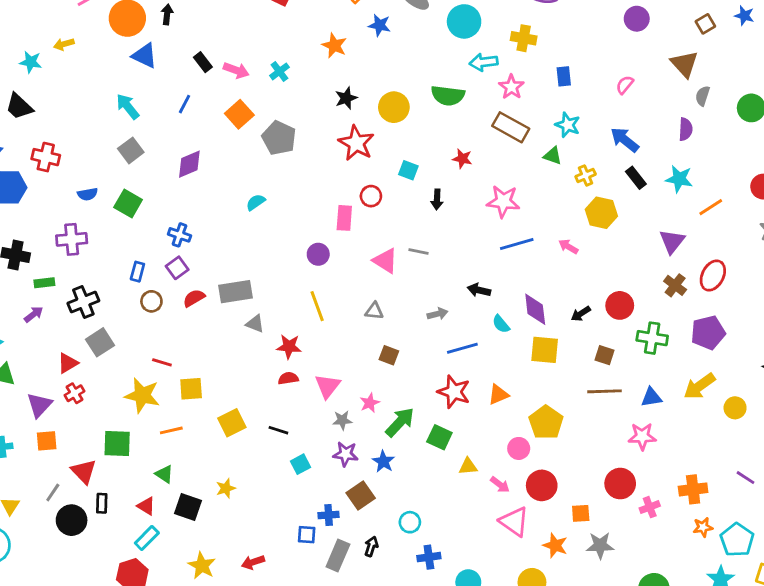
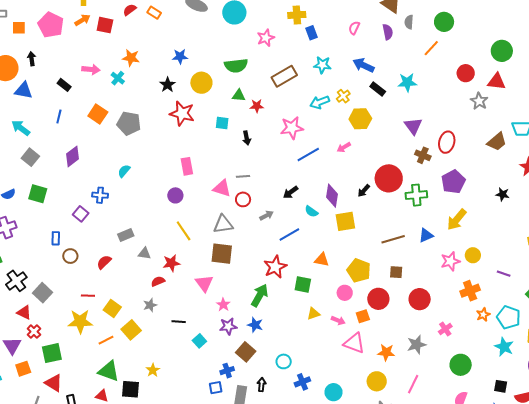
blue star: (379, 25) -> (180, 56), moved
yellow cross: (524, 38) -> (297, 15), moved
orange star: (334, 46) -> (131, 58), moved
cyan arrow: (484, 62) -> (320, 102), moved
pink arrow: (236, 70) -> (91, 69), moved
pink star: (511, 87) -> (266, 38), moved, turned 30
brown rectangle: (511, 127) -> (284, 76), turned -45
purple semicircle: (686, 129) -> (388, 32), moved
green triangle: (553, 156) -> (239, 95), moved
red circle: (371, 196) -> (243, 199), moved
orange line: (711, 207) -> (431, 48), moved
blue cross: (179, 235) -> (100, 195), moved
pink arrow: (568, 247) -> (344, 147), turned -48
purple square: (177, 268) -> (81, 214), moved
black arrow: (479, 290) -> (291, 192), turned -35
gray rectangle: (236, 292) -> (126, 235), size x0.7
red semicircle: (194, 298) -> (104, 262), moved
black cross: (83, 302) -> (16, 281), moved
red circle: (620, 305) -> (389, 178), size x1.4
purple diamond: (535, 309) -> (332, 196), turned 30
gray triangle: (374, 311) -> (223, 224), size x1.5
brown square: (389, 355) -> (222, 254), moved, size x1.6
brown square: (605, 355) -> (396, 272), moved
red triangle: (68, 363) -> (24, 312), turned -49
red semicircle: (288, 378) -> (158, 281), moved
yellow square: (191, 389) -> (112, 309), turned -36
red star: (454, 392) -> (275, 267), moved, turned -30
orange triangle: (498, 395) -> (322, 260), turned 49
pink star: (370, 403) -> (223, 305), moved
yellow circle: (735, 408) -> (473, 255), moved
gray star: (342, 420) -> (150, 305), moved
yellow square: (232, 423) -> (131, 330), moved
pink star: (642, 436) -> (450, 261), moved
green square: (439, 437) -> (303, 284), moved
green square: (117, 443) -> (52, 353), moved
green triangle: (164, 474) -> (109, 371), size x1.6
red circle: (542, 485) -> (378, 299), moved
pink cross: (650, 507) -> (445, 329), moved
orange square: (581, 513) -> (363, 316), moved

